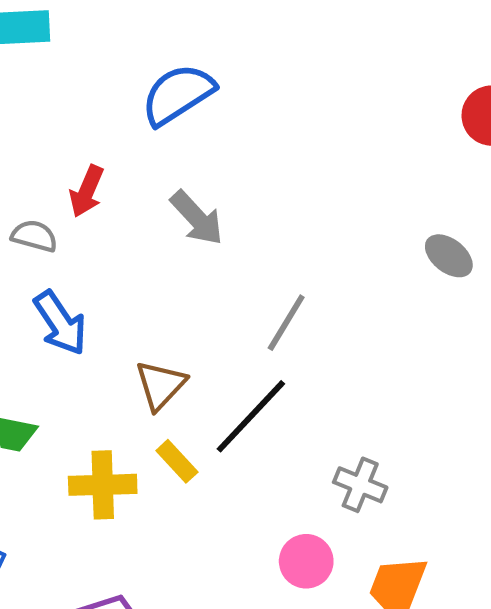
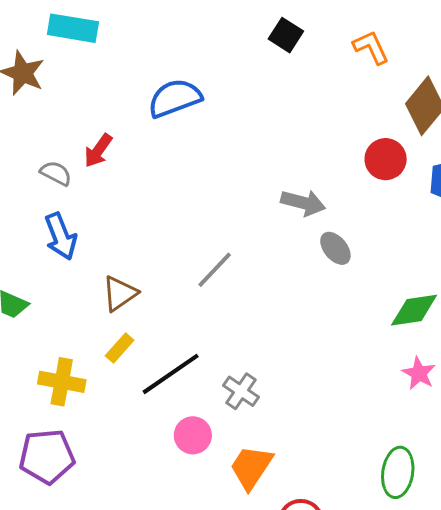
gray arrow: (197, 218) -> (303, 203), moved, turned -45
black line: (251, 416) -> (171, 374), moved
yellow rectangle: (177, 461) -> (120, 348), turned 72
yellow cross: (103, 485) -> (62, 382), moved

